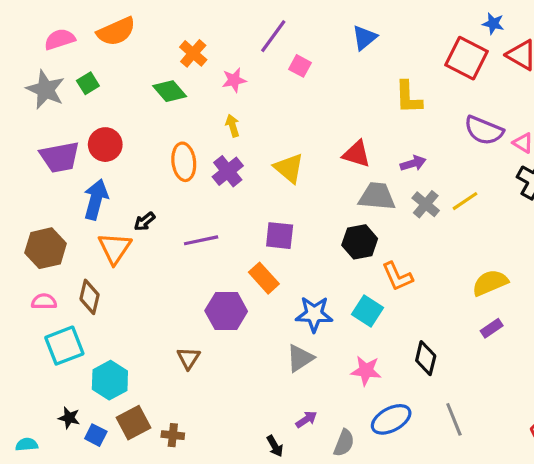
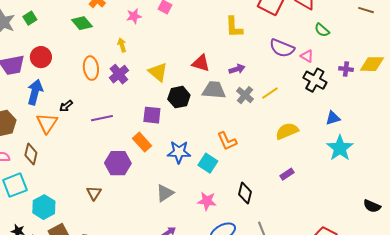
pink star: (234, 80) -> (134, 16), moved
black hexagon: (360, 242) -> (179, 97), moved
yellow semicircle: (490, 283) -> (287, 131), moved
blue star: (314, 314) -> (179, 152), moved

